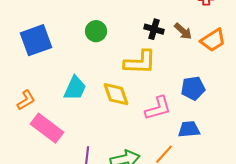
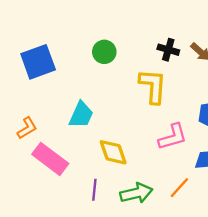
yellow L-shape: (140, 62) -> (153, 86), turned -88
yellow diamond: (116, 94) -> (113, 152), moved

